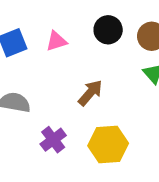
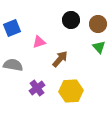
pink triangle: (56, 41) -> (39, 42), moved

